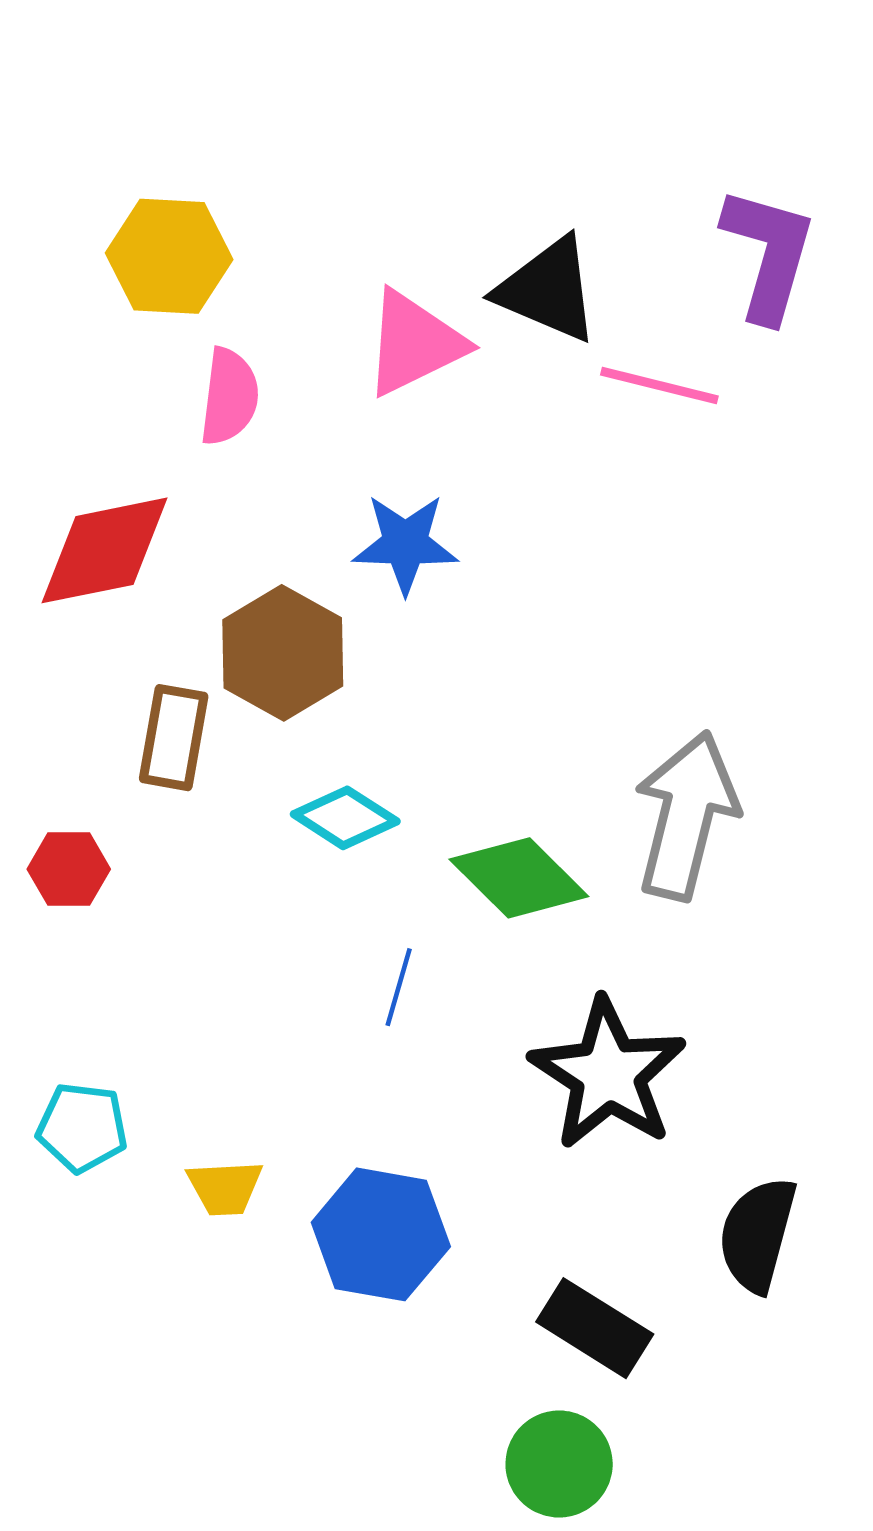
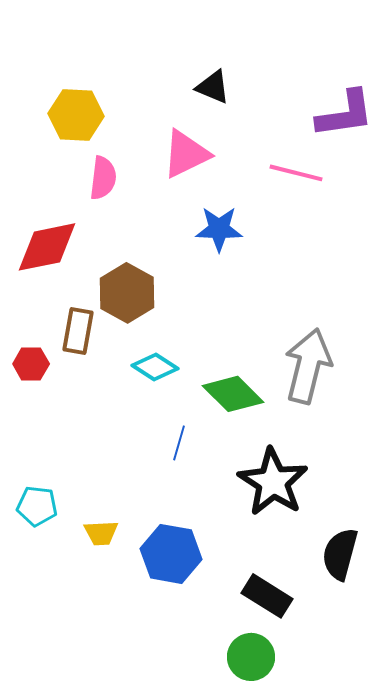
purple L-shape: (769, 254) -> (345, 114), turned 66
black triangle: (548, 290) -> (213, 87), moved, size x0.7
blue star: (405, 544) -> (219, 229), moved
red hexagon: (69, 869) -> (31, 364), moved

